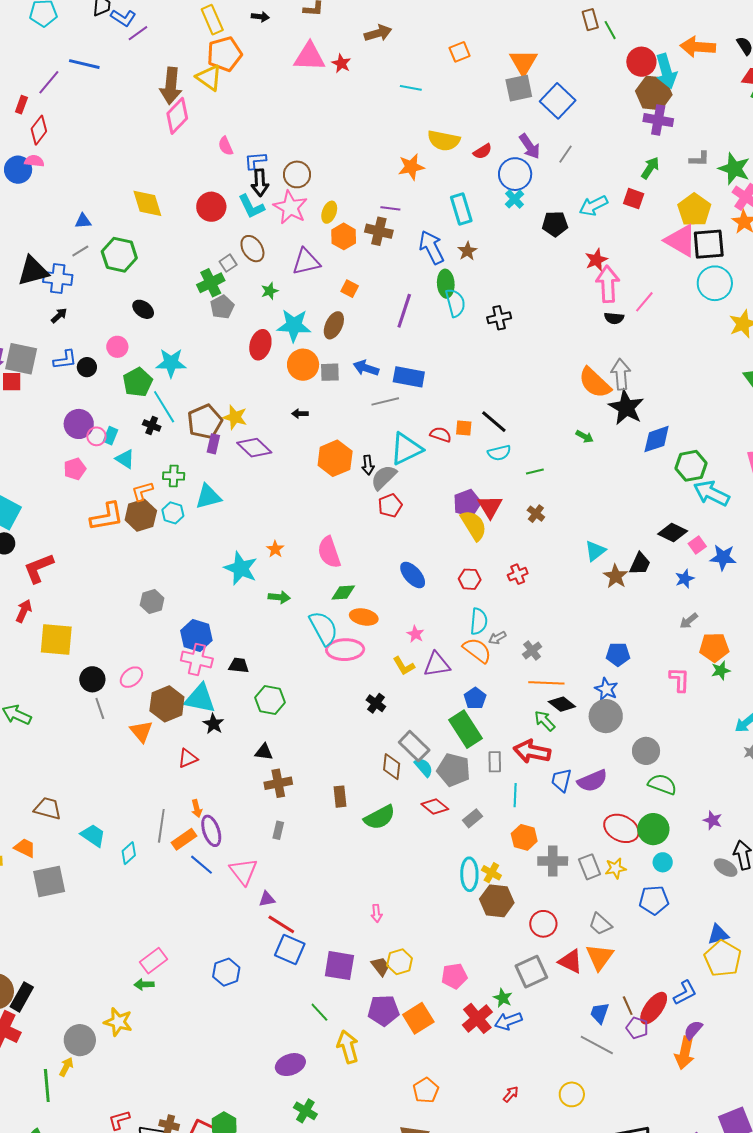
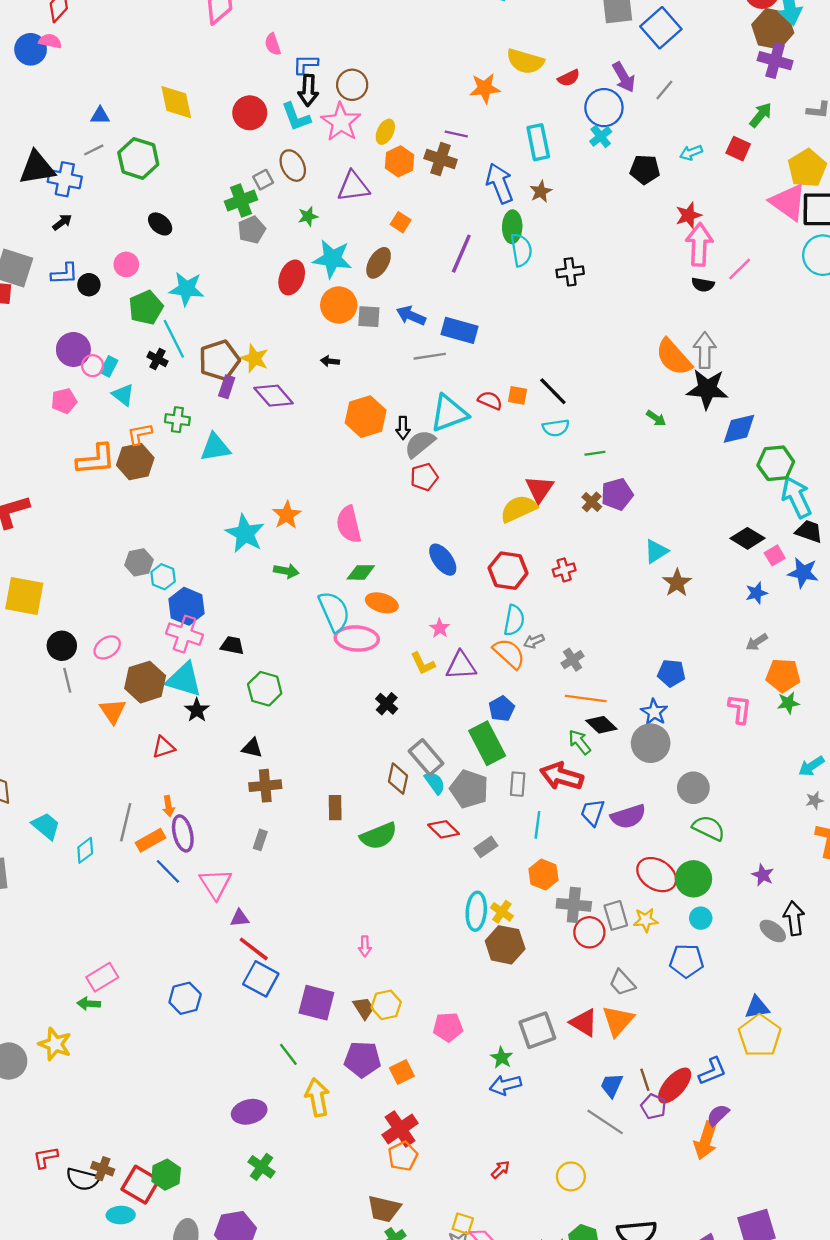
cyan arrow: (593, 206) -> (691, 153), size x0.7
black star: (626, 407) -> (707, 389), turned -30
cyan arrow: (711, 493) -> (796, 497), turned 33
purple pentagon: (467, 503) -> (617, 494), moved
cyan hexagon: (173, 513) -> (163, 577), moved
yellow semicircle: (474, 525) -> (519, 509), turned -88
orange star: (275, 549) -> (287, 515), size x1.4
black trapezoid: (640, 564) -> (809, 531), moved, turned -100
red hexagon: (470, 579) -> (508, 571), size x1.5
red circle: (543, 924) -> (589, 932), moved
orange square: (418, 1018) -> (402, 1072), size x0.7
red cross: (477, 1018) -> (400, 1129), moved

